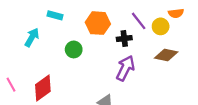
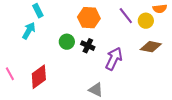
cyan rectangle: (55, 15) -> (38, 11), moved, turned 48
black cross: (124, 38) -> (88, 46), moved, turned 32

